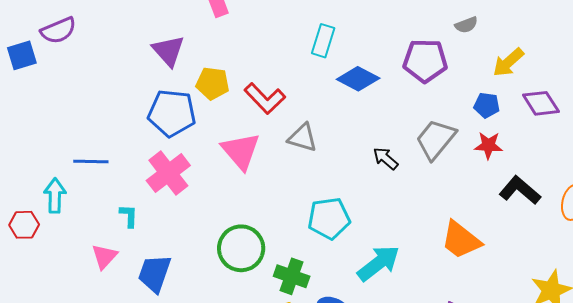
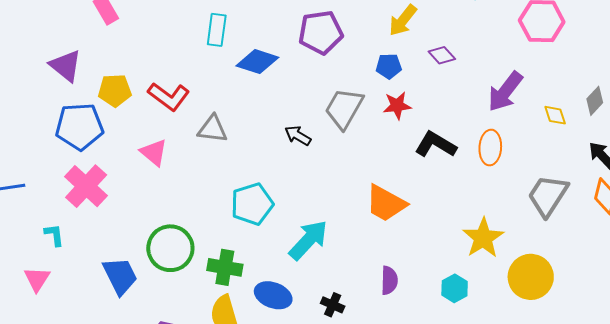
purple diamond: (541, 103) -> (442, 55), size x0.7
pink triangle: (241, 151) -> (154, 152), size x0.7
blue trapezoid: (155, 273) -> (120, 276), moved, turned 144

